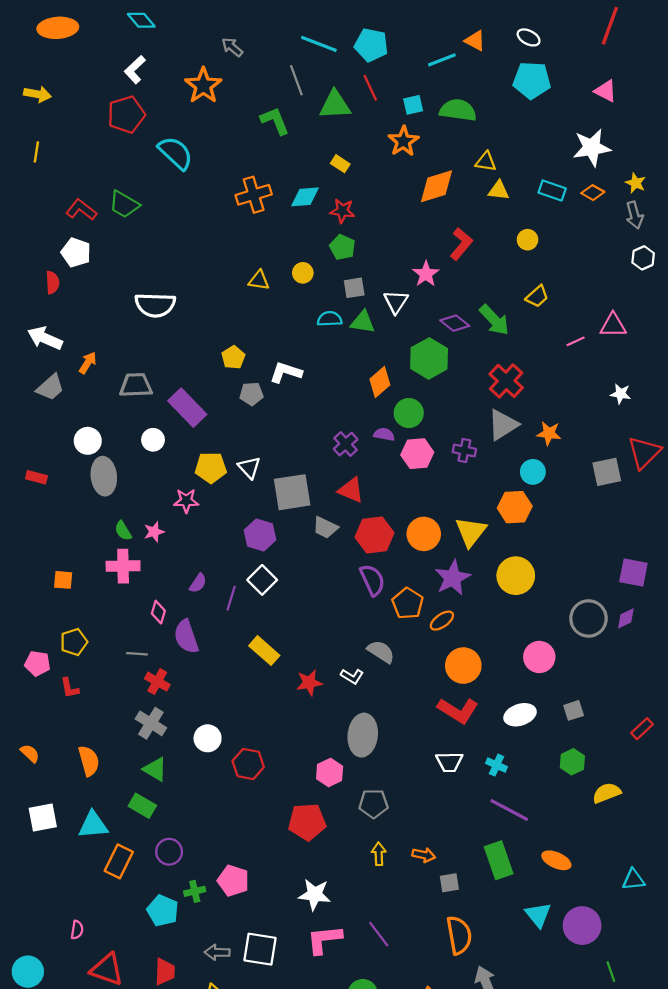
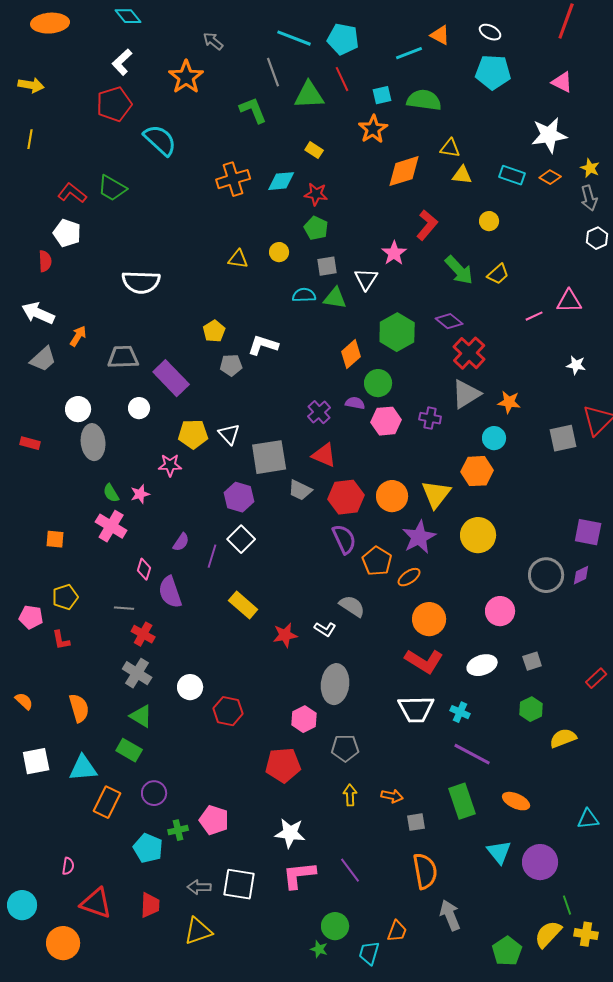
green arrow: (494, 320) -> (459, 270), moved
purple diamond: (455, 323) -> (449, 321), moved
pink cross: (123, 566) -> (111, 526), turned 32
white trapezoid: (449, 762) -> (416, 709), size x1.4

